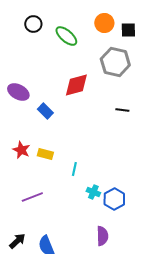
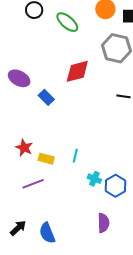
red star: (21, 150) -> (24, 148), moved
yellow rectangle: (45, 154) -> (46, 159), moved

